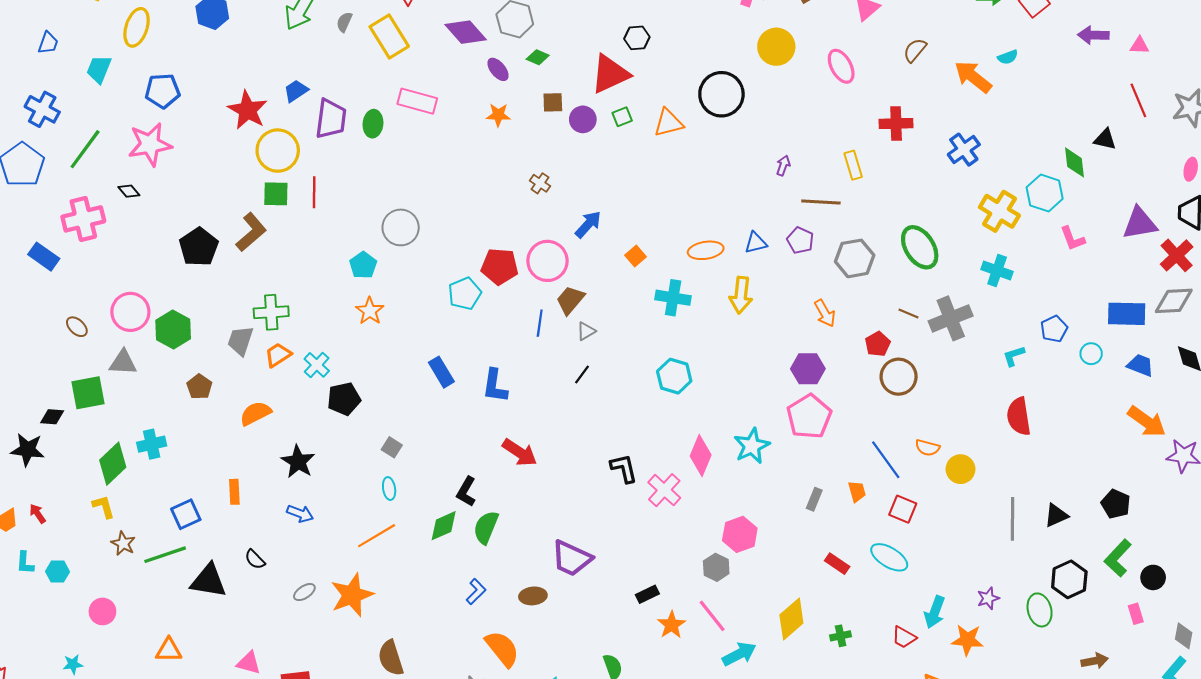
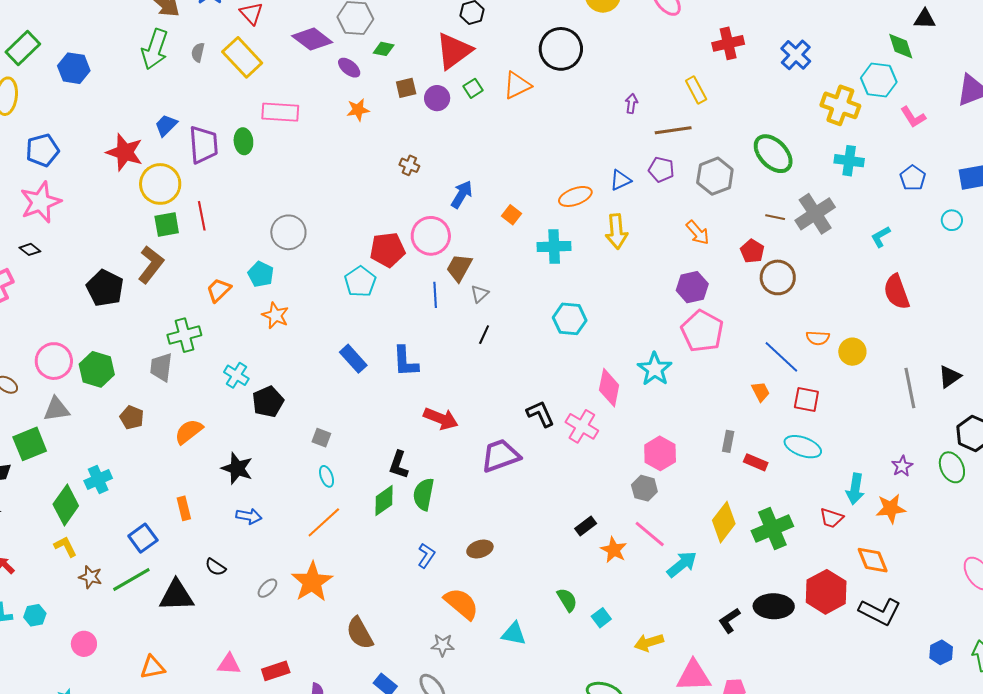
blue pentagon: (1054, 329) -> (913, 178), moved
orange trapezoid: (278, 355) -> (219, 290), moved
gray rectangle: (814, 499) -> (728, 441), moved
purple trapezoid: (572, 558) -> (500, 456), moved, turned 147
green cross: (841, 636) -> (772, 528), size x2.0

